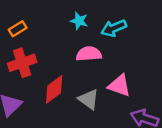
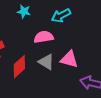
cyan star: (79, 21) -> (24, 11), moved
gray triangle: (89, 99) -> (46, 62), moved

